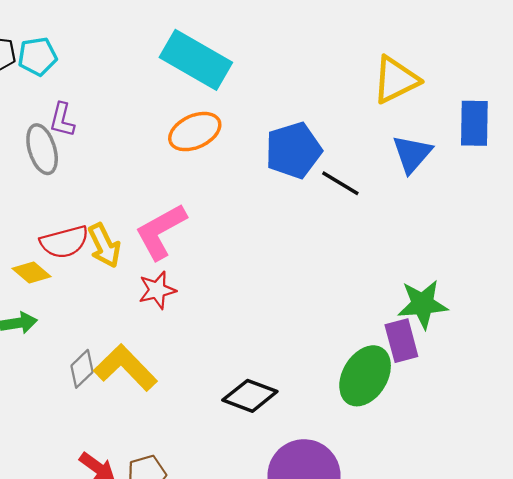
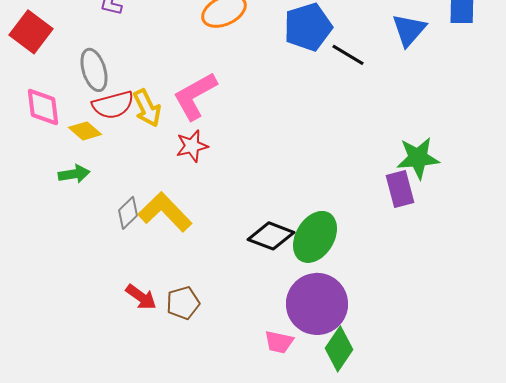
gray ellipse: (42, 149) -> (94, 70), moved
green ellipse: (365, 376) -> (315, 237), moved

